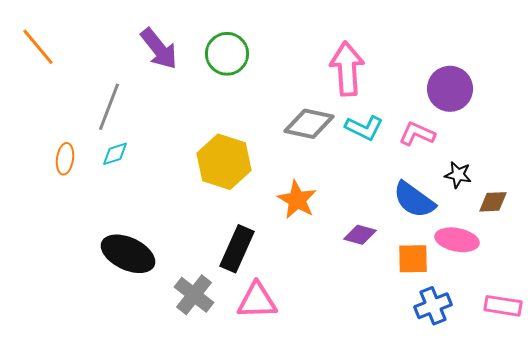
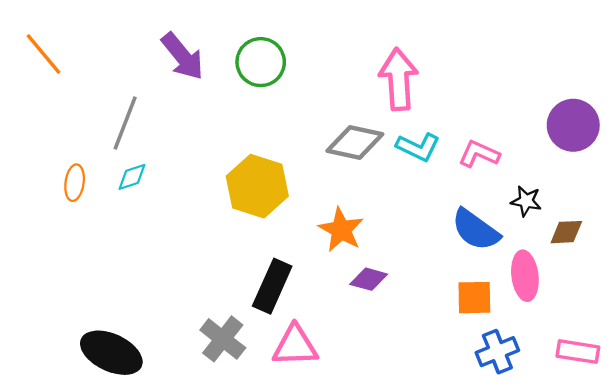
purple circle: (450, 89) -> (573, 125), moved
purple diamond: (360, 235) -> (369, 279), moved
pink ellipse: (457, 240) -> (525, 276), turned 72
black ellipse: (128, 254) -> (111, 353), moved

